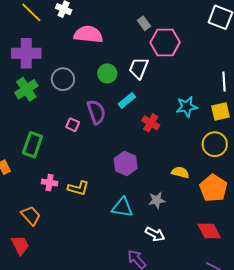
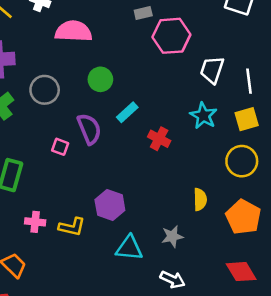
gray rectangle: (144, 23) -> (143, 13), turned -64
white trapezoid: (139, 68) -> (212, 70), moved
cyan star: (187, 107) -> (203, 116), turned -30
purple hexagon: (126, 164) -> (110, 205), moved
yellow semicircle: (180, 172) -> (200, 199), turned 78

